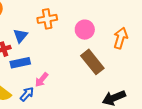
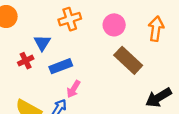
blue rectangle: (20, 63) -> (61, 66), moved

